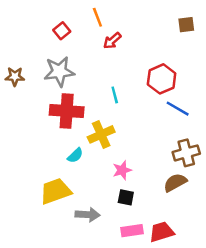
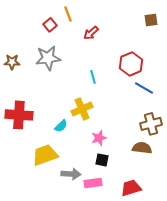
orange line: (97, 17) -> (68, 14), moved
red cross: (67, 111) -> (19, 115), moved
brown semicircle: (175, 183) -> (142, 148), turned 36
pink rectangle: (132, 231) -> (93, 183), moved

